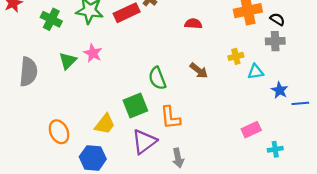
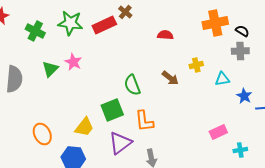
yellow cross: (236, 56) -> (196, 65), moved

